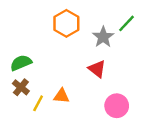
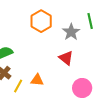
green line: (126, 23) -> (90, 21), turned -56

